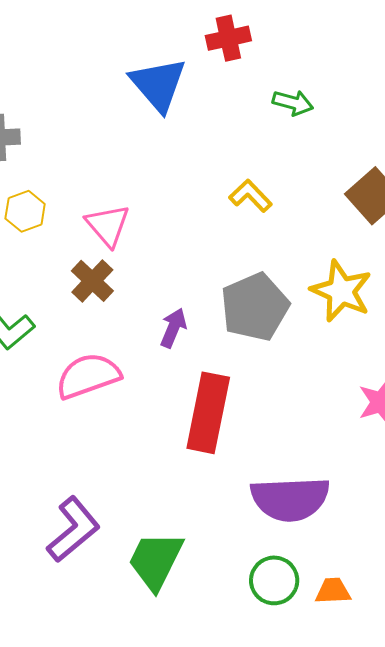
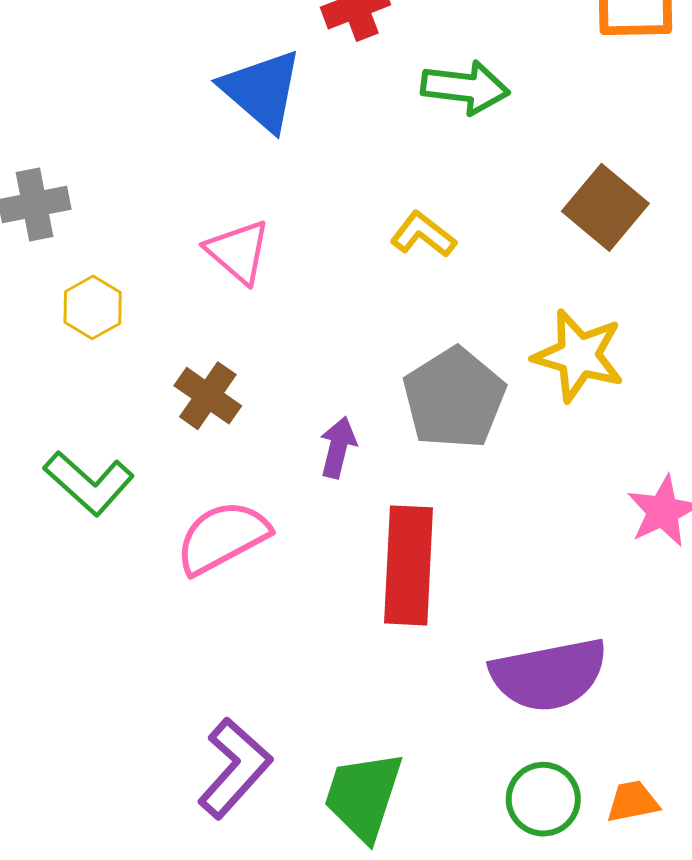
green arrow: (293, 103) -> (465, 87), size x1.4
pink triangle: (108, 225) -> (238, 252), moved

